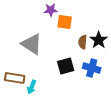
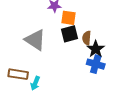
black star: (99, 40) -> (96, 49), moved
black square: (66, 66) -> (70, 34), moved

